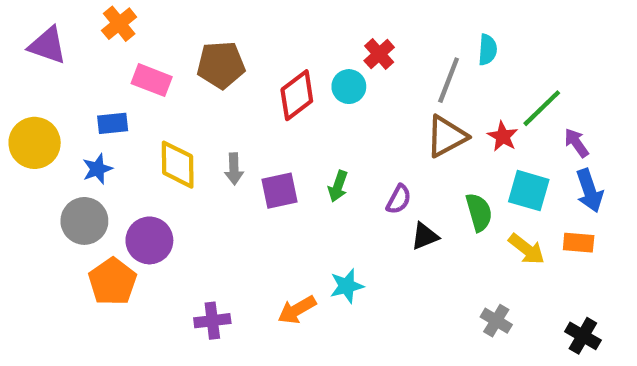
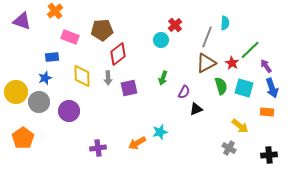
red diamond: (297, 95) -> (118, 54), moved
yellow circle: (35, 143) -> (16, 92), moved
green arrow: (338, 186) -> (163, 78), moved
green semicircle: (479, 212) -> (221, 86), moved
yellow arrow: (527, 249) -> (240, 126), moved
orange pentagon: (113, 282) -> (23, 138), moved
black cross: (583, 336) -> (269, 155), turned -35

